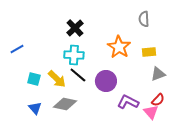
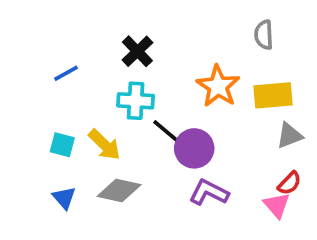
blue line: (17, 49) -> (66, 73), moved
yellow rectangle: (149, 52) -> (273, 95), size x1.5
black line: (78, 75) -> (167, 132), moved
purple L-shape: (128, 102) -> (209, 192), moved

